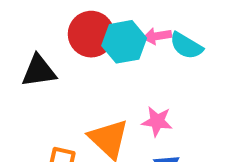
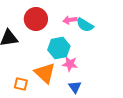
cyan hexagon: (124, 42) -> (59, 48), moved

